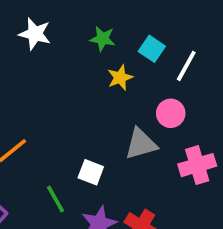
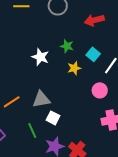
white star: (35, 34) -> (40, 57), moved
gray triangle: (141, 144) -> (41, 99), moved

